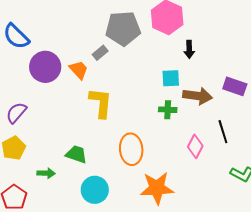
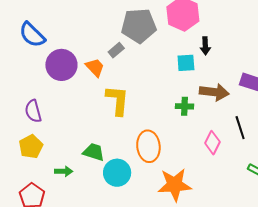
cyan square: (171, 78) -> (186, 63), moved
purple semicircle: (16, 113) -> (33, 111), turned -55
cyan circle: (95, 190) -> (117, 173), moved

